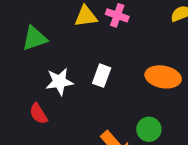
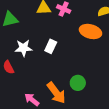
orange ellipse: (163, 77) -> (90, 31), moved

